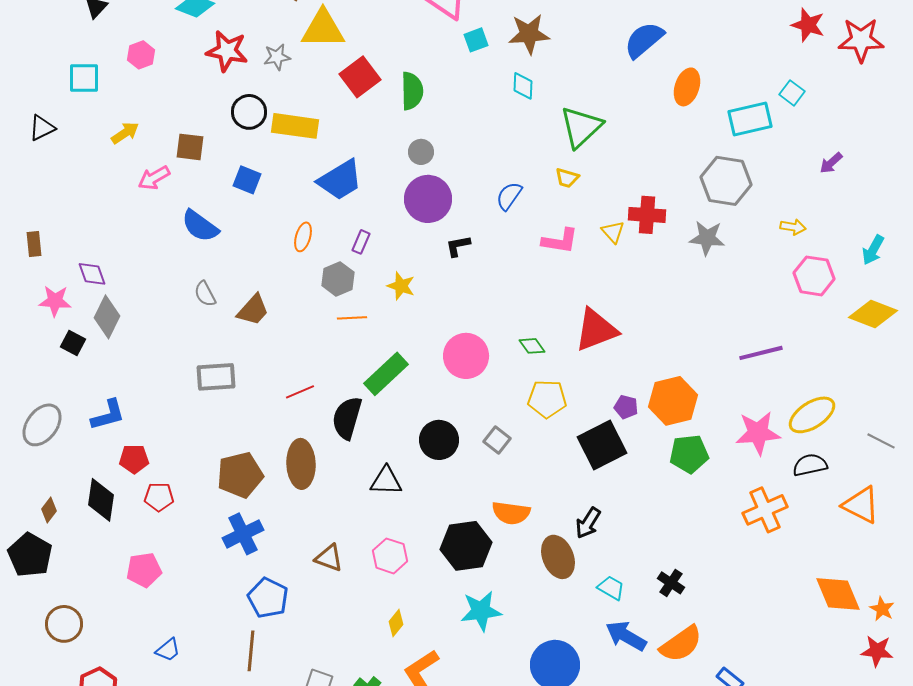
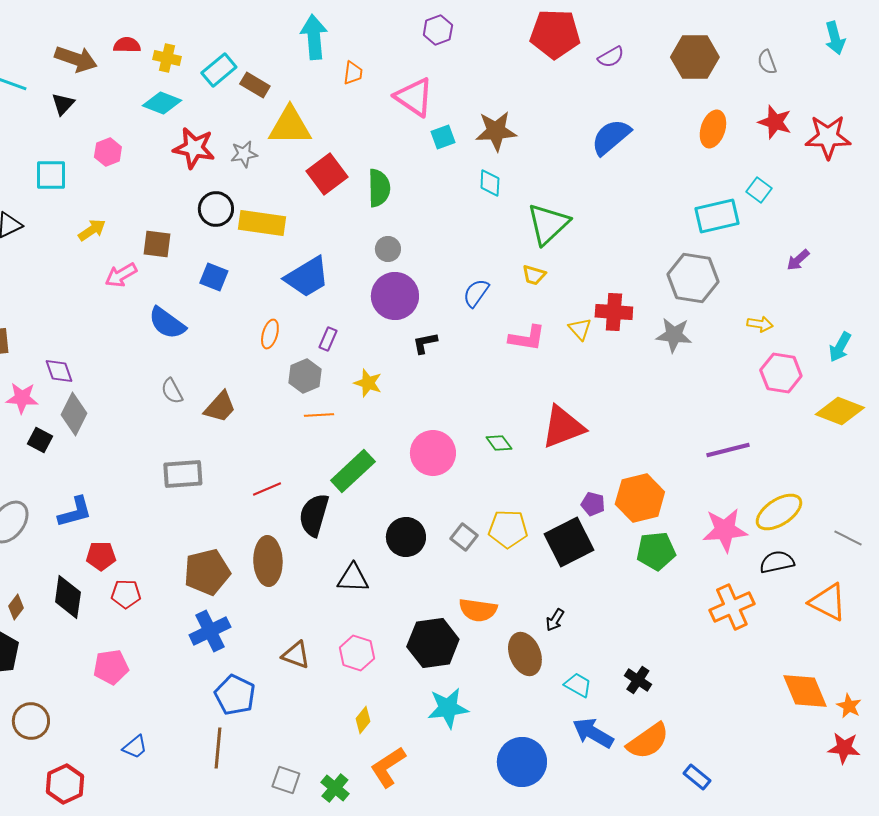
orange ellipse: (687, 87) -> (713, 129), moved
yellow pentagon: (547, 399) -> (508, 529), moved
black arrow: (588, 523) -> (555, 620), size x0.7

